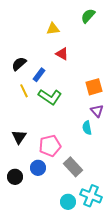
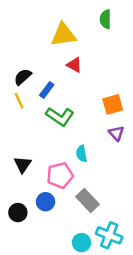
green semicircle: (88, 16) -> (106, 19), turned -42
yellow triangle: (53, 29) -> (63, 35), size x1.6
yellow line: (24, 91) -> (19, 101), moved
cyan semicircle: (87, 128) -> (82, 154), moved

